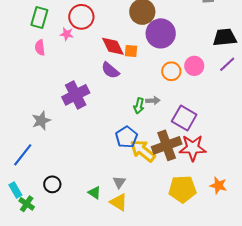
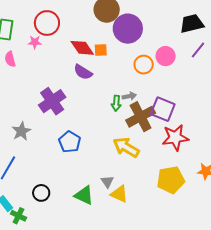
blue pentagon: (126, 137) -> (70, 142), moved
brown cross: (167, 145) -> (141, 117), moved
green triangle: (94, 193) -> (84, 195), size x1.5
yellow triangle: (119, 202) -> (119, 194), moved

